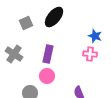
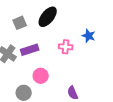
purple rectangle: (48, 54) -> (30, 50), moved, turned 60
pink cross: (90, 54) -> (66, 47), moved

